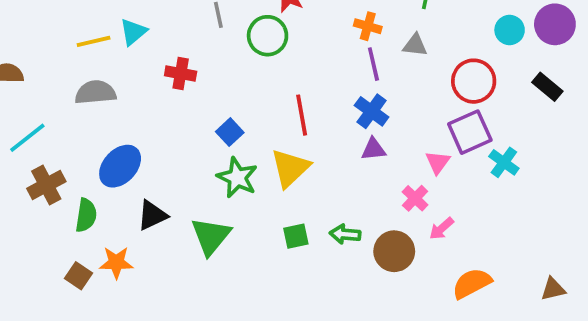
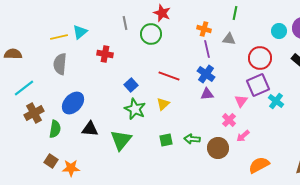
gray semicircle: (95, 92) -> (60, 64), turned -80
red line: (302, 115) -> (169, 76), turned -60
yellow triangle: (290, 168) -> (163, 104), size x0.6
black triangle: (152, 215) -> (90, 129), turned 30
orange star: (116, 263) -> (71, 168), moved

